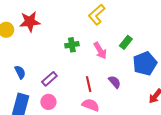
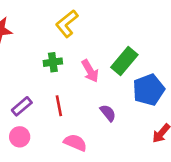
yellow L-shape: (97, 15) -> (67, 24), moved
green rectangle: (126, 42) -> (124, 61), size x1.5
red line: (89, 84) -> (59, 106), moved

